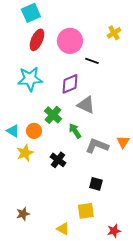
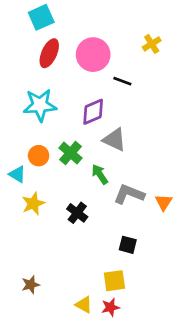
orange circle: (34, 131) -> (39, 156), moved
orange triangle: (123, 142) -> (164, 202), moved
red star: (114, 231) -> (110, 307), moved

